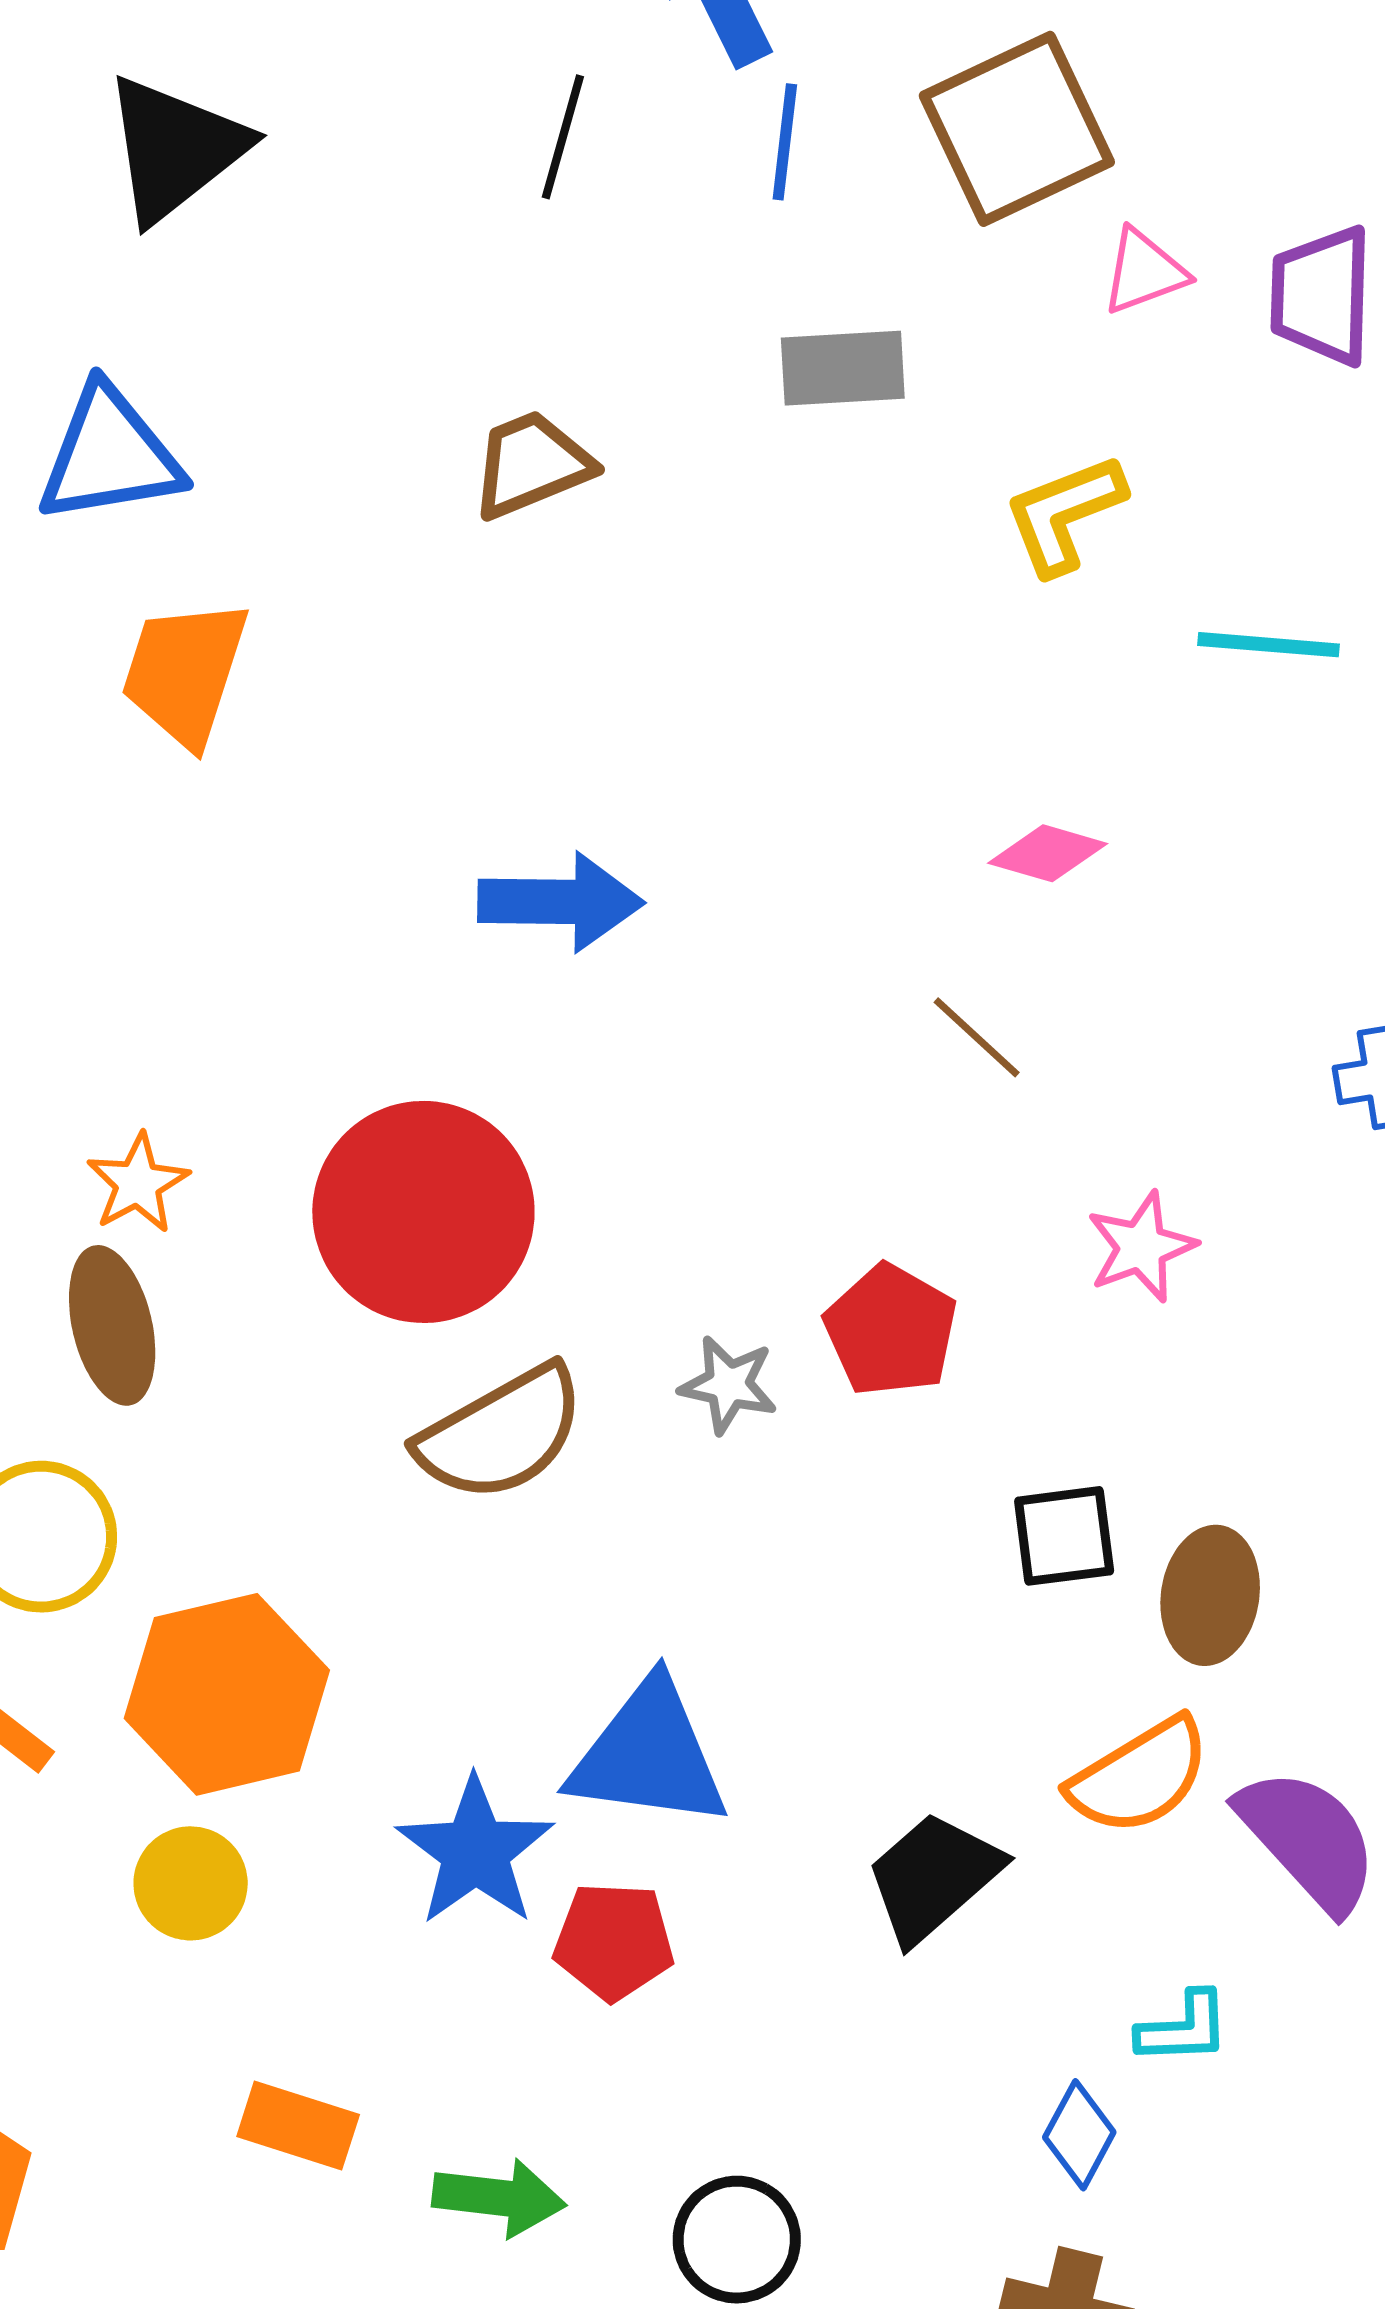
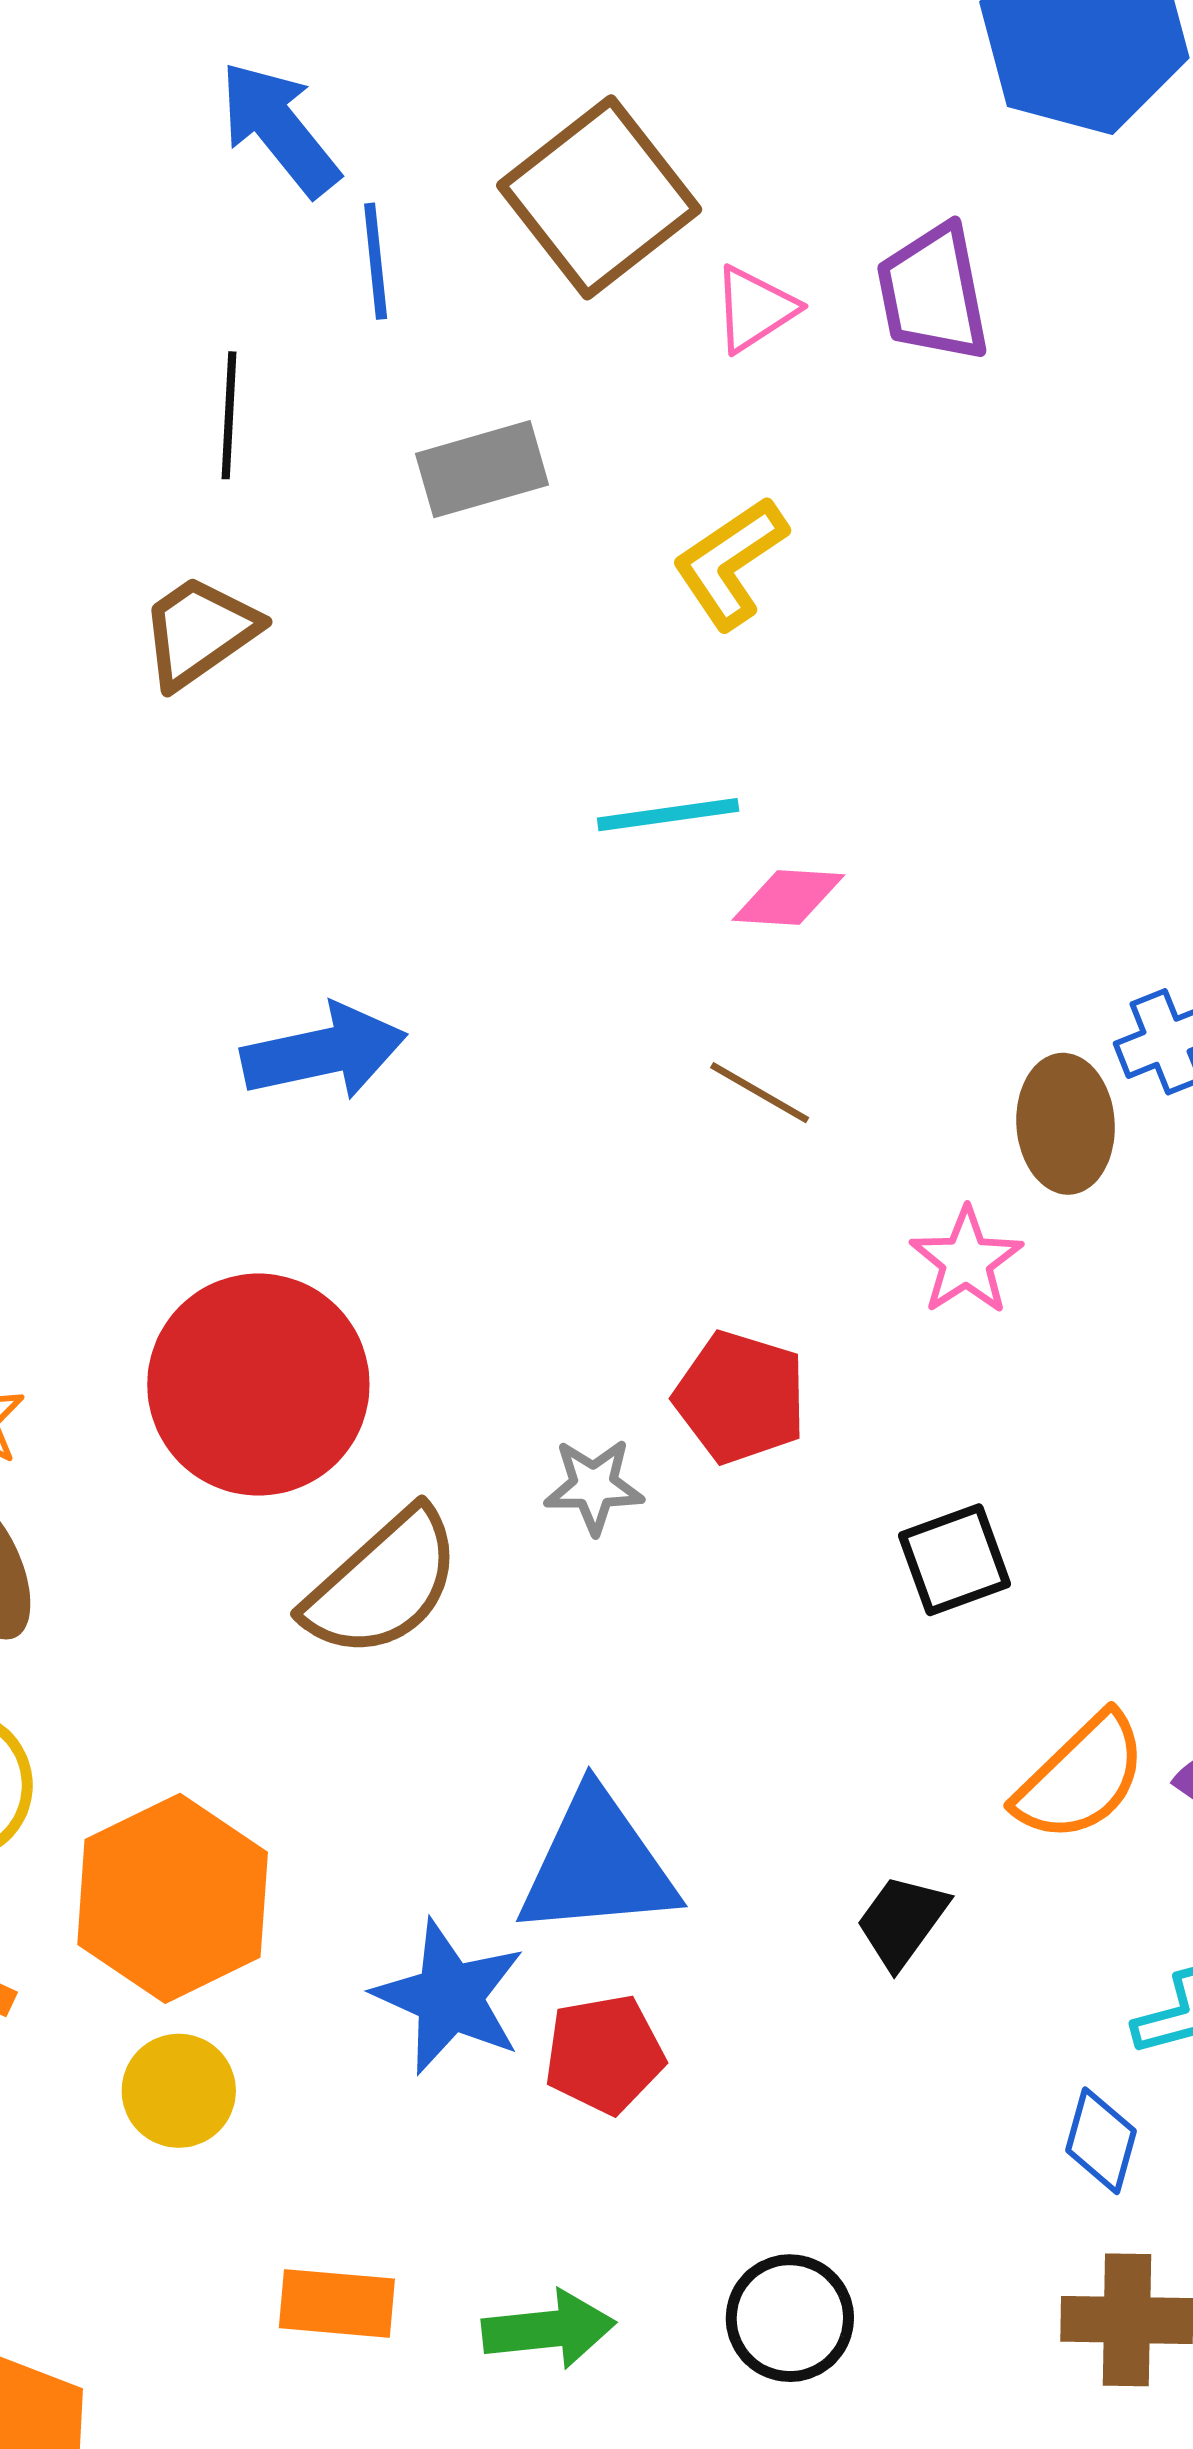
black line: (563, 137) -> (229, 415), moved
cyan line: (1268, 645) -> (668, 815), moved
brown ellipse: (1210, 1595) -> (1066, 1124), moved
black trapezoid: (933, 1877) -> (902, 1921), size x0.7

